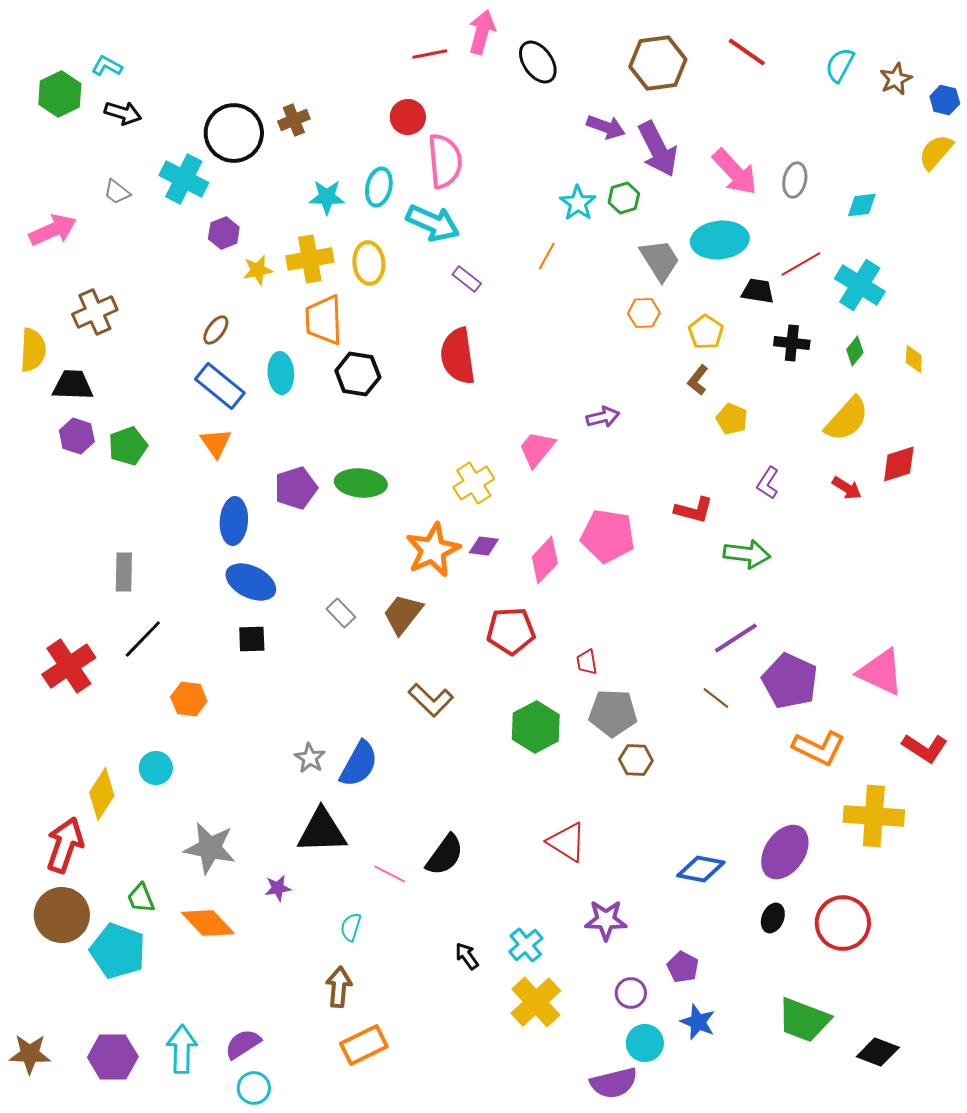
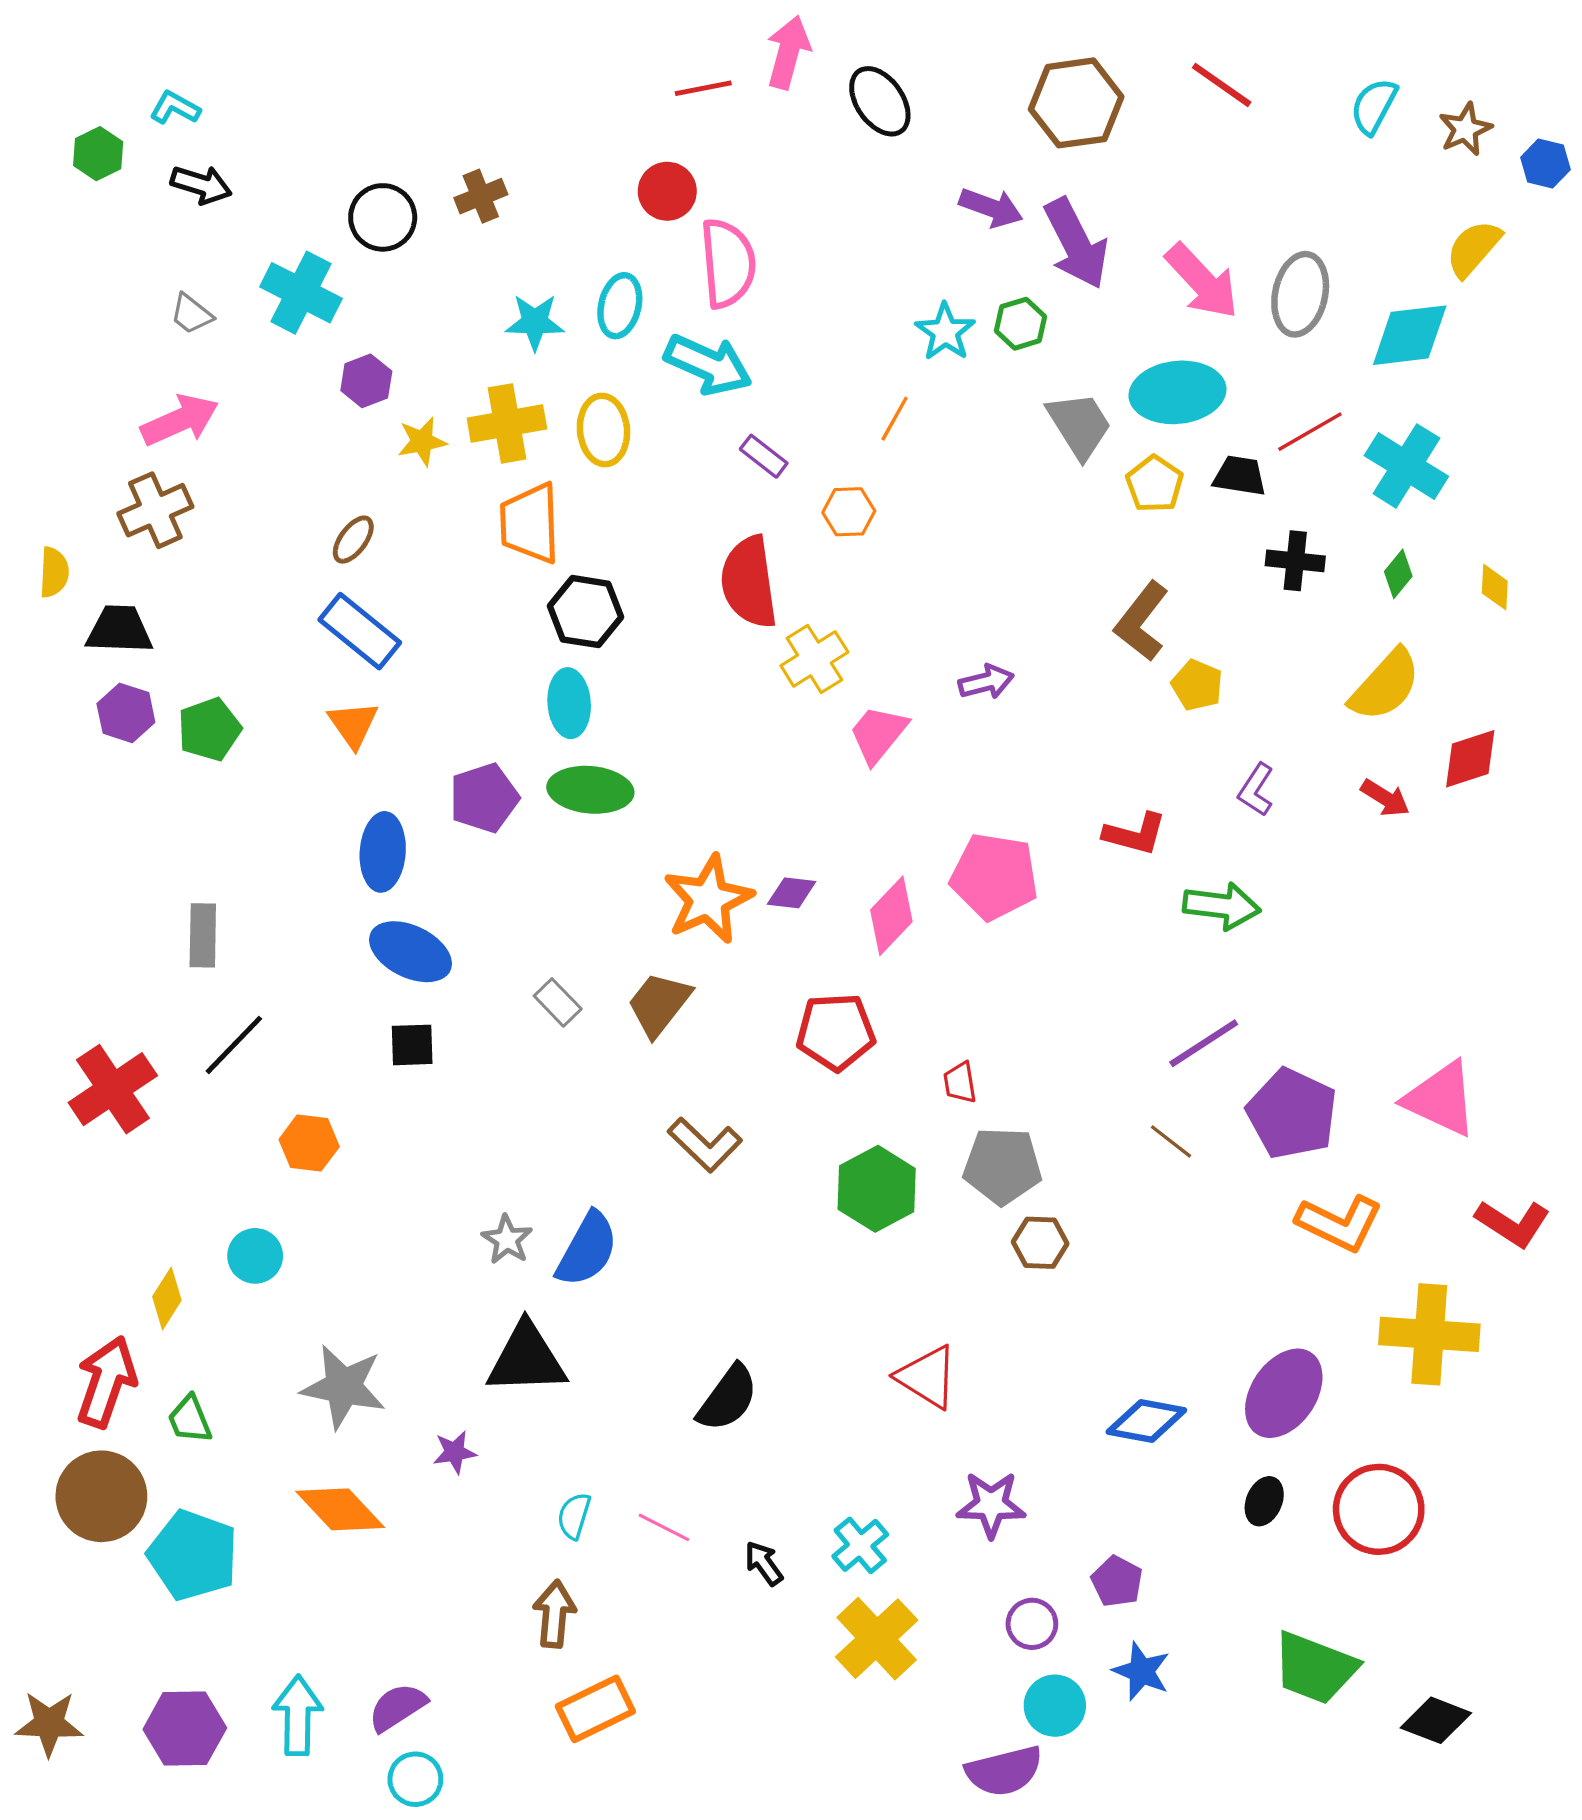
green hexagon: (60, 94) -> (98, 154), size x0.7
black circle: (234, 133) -> (383, 217), size x0.7
yellow semicircle: (936, 152) -> (1474, 248), moved
gray ellipse: (795, 180) -> (1300, 294), size x1.4
cyan diamond: (862, 205) -> (1410, 335), size x1.6
pink arrow: (53, 230) -> (180, 420), moved
orange hexagon: (644, 313) -> (849, 512), moved
yellow pentagon: (706, 332) -> (1155, 484), moved
yellow semicircle: (33, 350) -> (54, 572), size x0.7
cyan ellipse: (281, 373) -> (569, 703), moved
brown L-shape: (698, 380) -> (1142, 621), size x1.6
yellow cross: (474, 483) -> (814, 659), moved
yellow diamond: (102, 794) -> (167, 1298), size x0.7
pink line: (390, 874) -> (664, 1527), moved
green trapezoid: (141, 898) -> (190, 1419), moved

